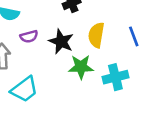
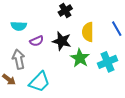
green star: (81, 67) -> (80, 58), turned -30

